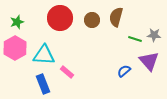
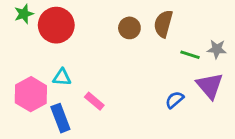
red circle: (60, 18) -> (56, 25), moved
green star: (17, 22) -> (24, 14), moved
pink hexagon: (15, 48) -> (31, 94), moved
cyan triangle: (44, 55) -> (62, 77), size x0.6

